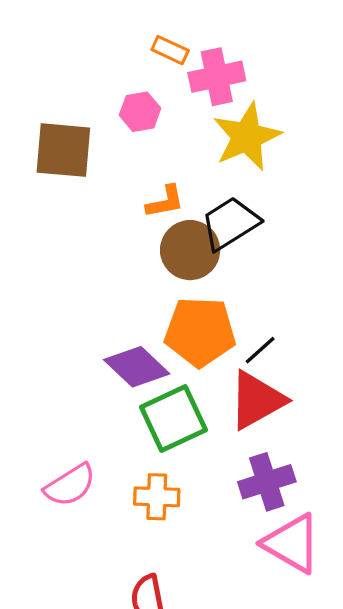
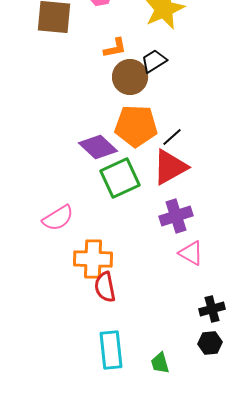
black trapezoid: (230, 223) -> (154, 61), size x0.7
orange cross: (157, 497) -> (93, 259), moved, size x1.4
pink triangle: (292, 543) -> (191, 253), size x0.7

